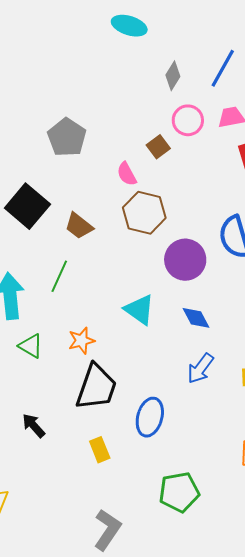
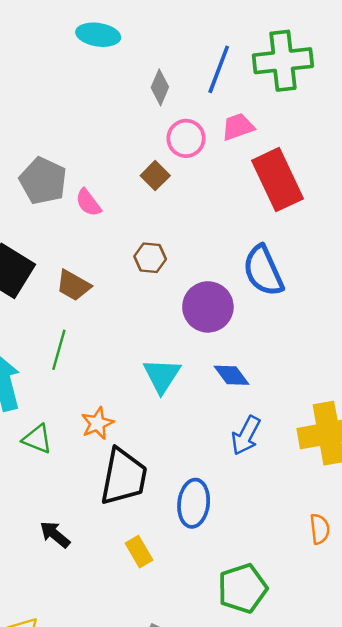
pink semicircle: (127, 174) -> (88, 203), moved
brown hexagon: (144, 213) -> (150, 258), size x0.6
cyan triangle: (140, 310) -> (162, 376), turned 36

